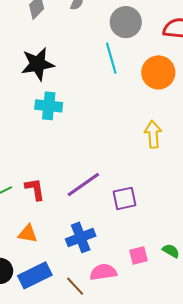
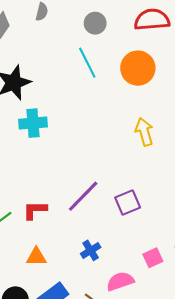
gray circle: (126, 22) -> (95, 23), size x0.7
red L-shape: (35, 189) -> (35, 210), turned -70
blue cross: (81, 237) -> (91, 250), size x0.7

